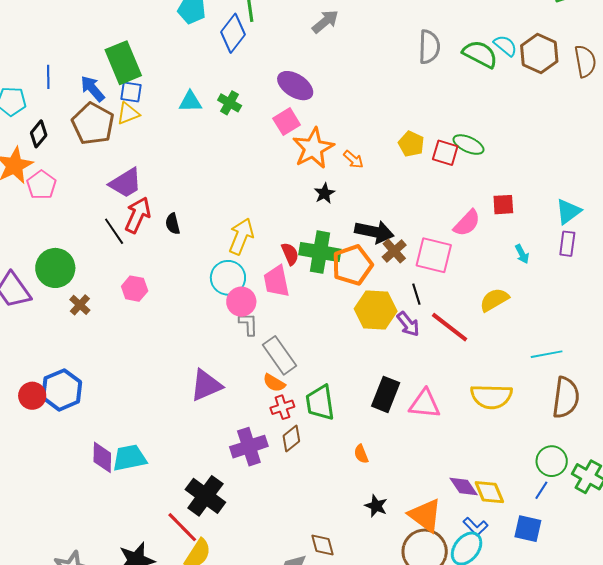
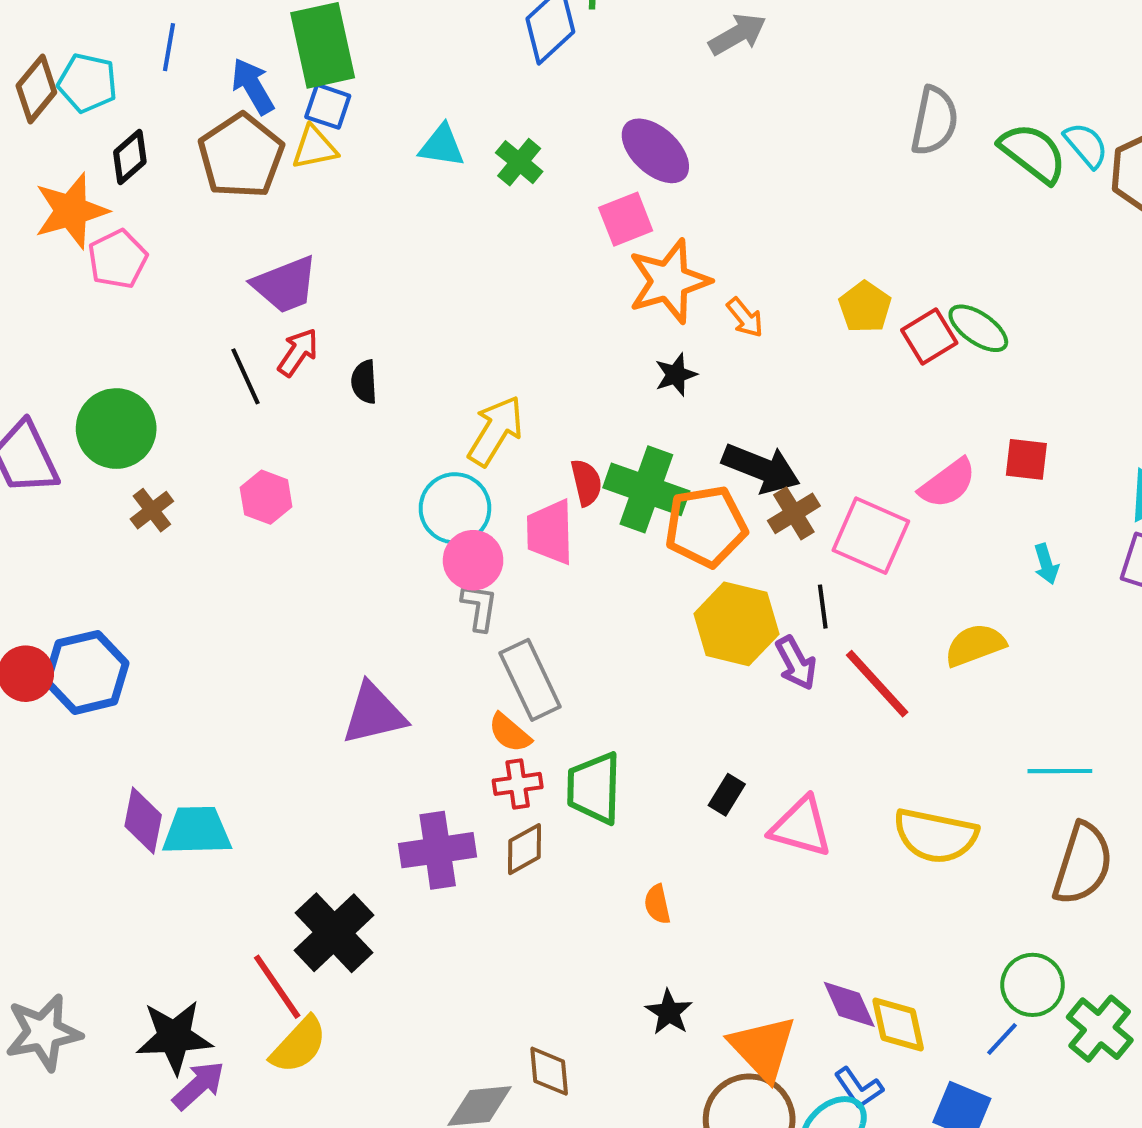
red square: (445, 153) -> (929, 336), turned 32
red arrow: (138, 215) -> (298, 352), size x0.7
black rectangle: (386, 394) -> (727, 795), size x0.6

